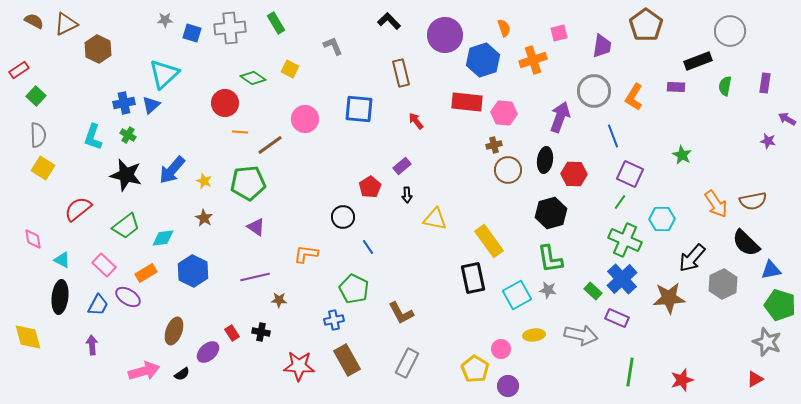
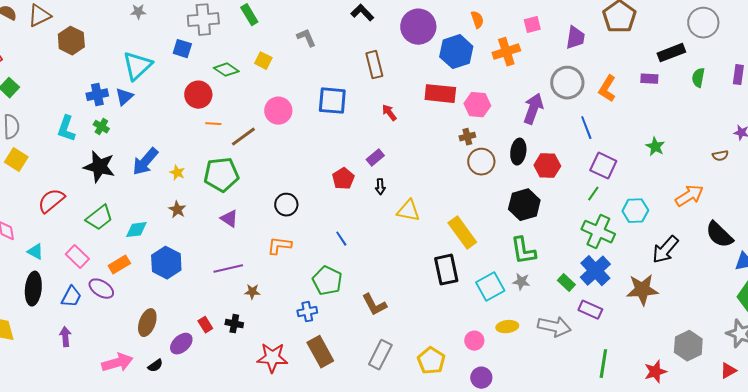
blue square: (192, 33) -> (182, 49), moved
brown semicircle: (753, 201) -> (720, 156), moved, size x0.6
orange arrow: (716, 204) -> (689, 196), turned -88
black circle: (343, 217) -> (286, 205), moved
gray hexagon: (723, 284) -> (688, 346), moved
yellow pentagon: (475, 369) -> (431, 361), moved

